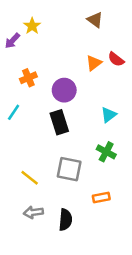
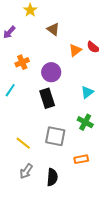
brown triangle: (95, 20) -> (53, 29), moved
yellow star: (32, 26) -> (30, 10), moved
gray arrow: (33, 212) -> (26, 171), turned -49

